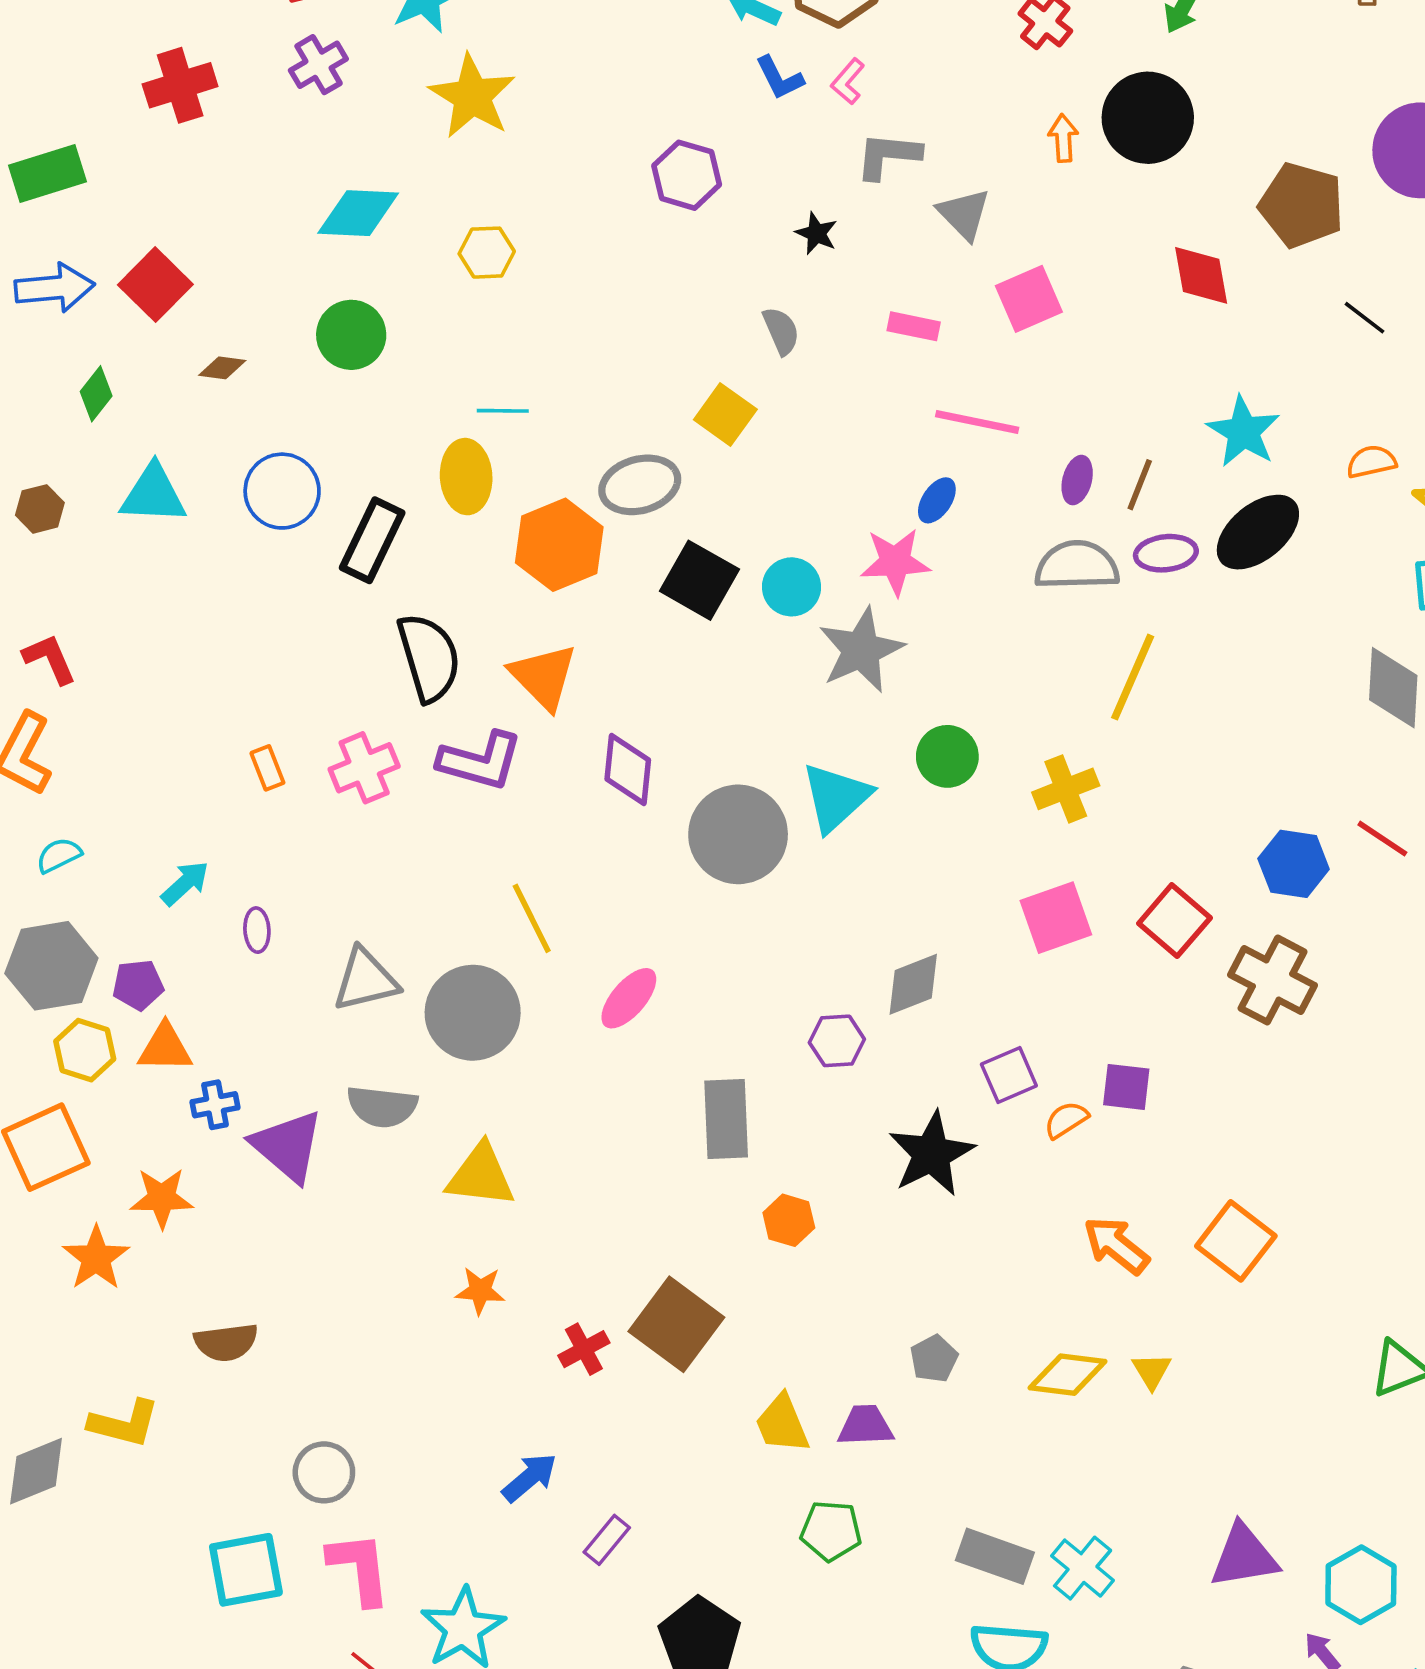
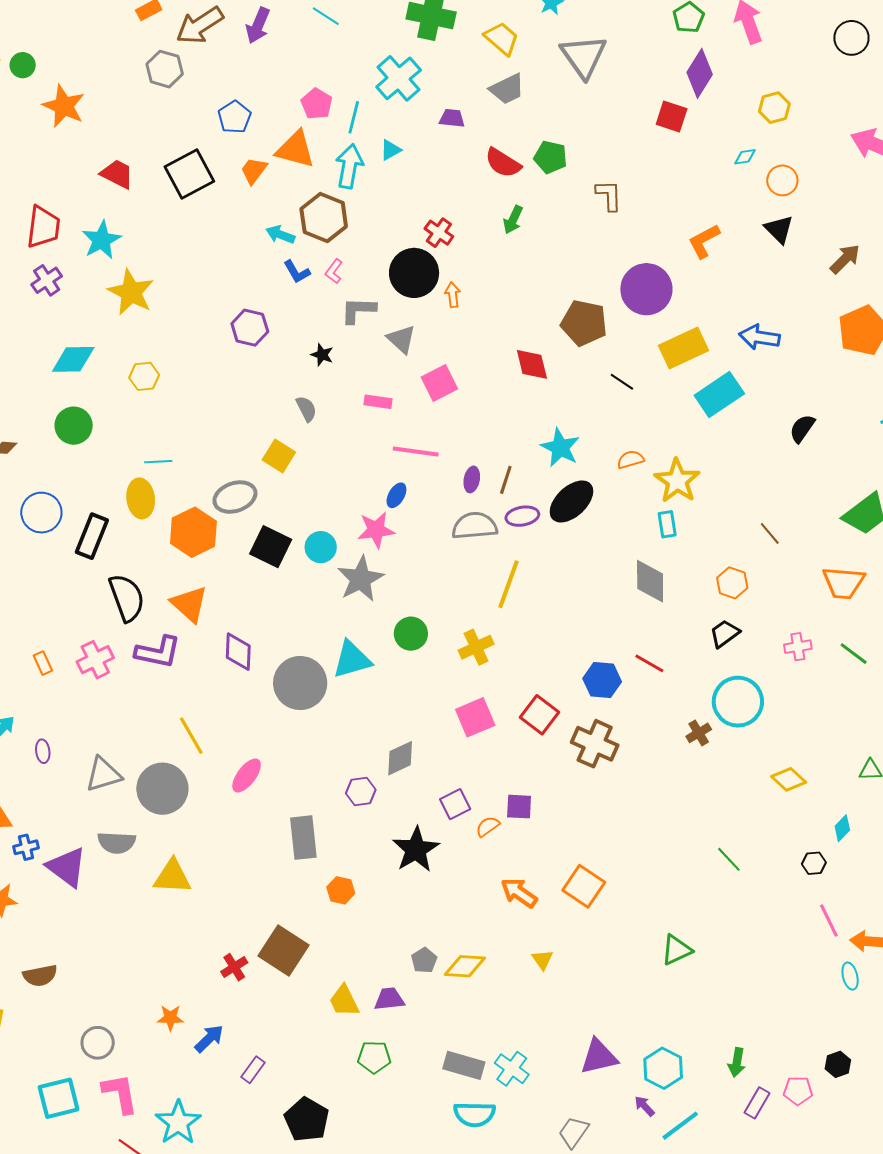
black circle: (1148, 118) -> (414, 273), moved
cyan triangle: (836, 797) -> (352, 660), turned 30
orange star: (480, 1291) -> (170, 1018), moved
yellow diamond: (1067, 1375) -> (465, 966), moved

